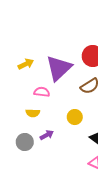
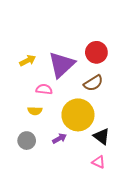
yellow circle: (75, 117) -> (78, 115), size x2.0
purple arrow: (47, 135) -> (59, 138), moved

